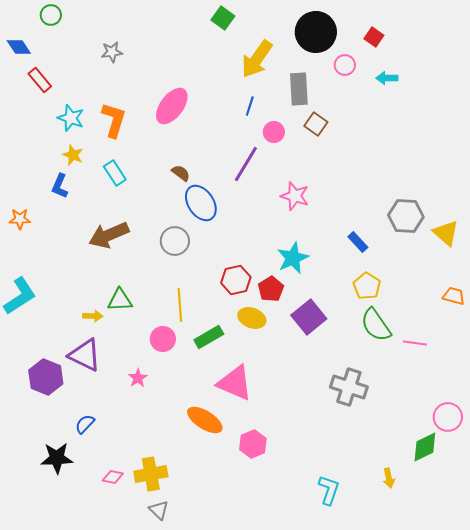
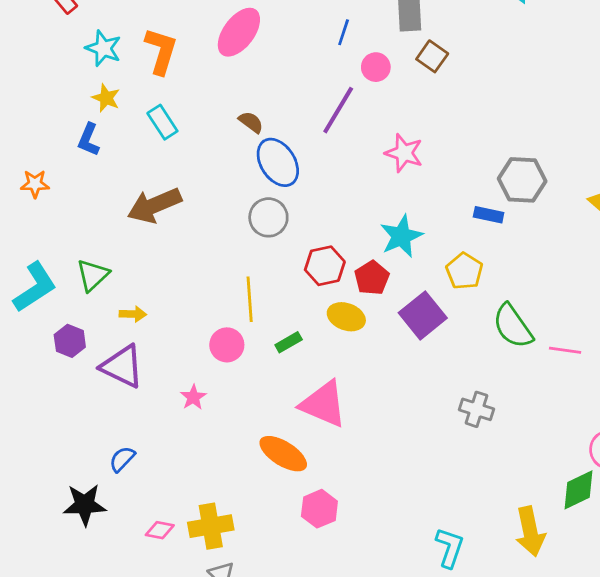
gray hexagon: (406, 216) -> (522, 180), moved
gray circle: (175, 241) -> (268, 217), moved
blue rectangle: (358, 242) -> (489, 215), turned -35
yellow pentagon: (367, 286) -> (464, 271), moved
green triangle: (120, 300) -> (93, 275), moved, turned -40
green rectangle: (209, 337) -> (289, 342), size x0.7
purple hexagon: (46, 377) -> (70, 341), moved, size x0.7
gray cross: (349, 387) -> (476, 409), size x0.7
pink hexagon: (253, 444) -> (319, 509), moved
yellow arrow: (389, 478) -> (530, 531), size x1.8

